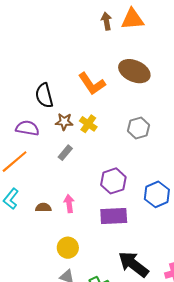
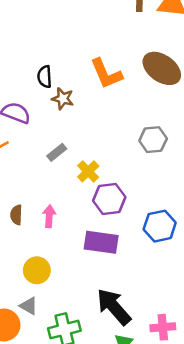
black semicircle: (44, 95) -> (45, 77), size x0.7
brown star: (64, 122) -> (63, 99), moved
yellow cross: (88, 124) -> (88, 171), moved
brown semicircle: (43, 208) -> (16, 215), turned -98

